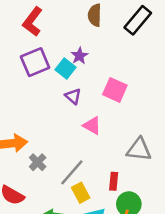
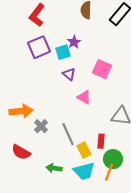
cyan square: (65, 68) -> (63, 52), turned 35
gray line: (72, 172) -> (68, 134), turned -65
yellow rectangle: (81, 193) -> (84, 150), moved

